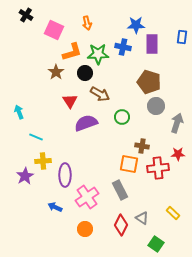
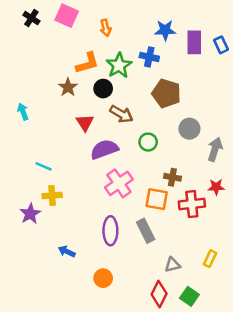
pink square: (54, 30) -> (67, 16), moved
blue rectangle: (182, 37) -> (221, 45), turned -32
purple rectangle: (152, 44) -> (194, 42), moved
green star: (98, 54) -> (119, 65), turned -30
brown pentagon: (149, 82) -> (166, 93), moved
cyan arrow: (19, 112) -> (23, 112), moved
purple ellipse: (65, 175) -> (110, 231), moved
pink cross: (87, 197) -> (119, 183), moved
yellow rectangle: (173, 213) -> (210, 259), turned 72
gray triangle: (142, 218) -> (172, 265), turned -48
red diamond: (121, 225) -> (159, 294), moved

